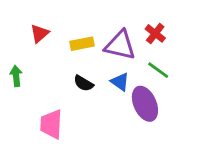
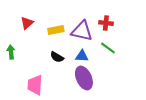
red cross: (155, 33) -> (106, 23), turned -32
blue triangle: (120, 82) -> (82, 56), turned -32
purple ellipse: (145, 104) -> (84, 78), moved

